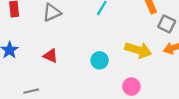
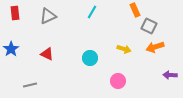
yellow arrow: (138, 50) -> (124, 49), size x0.6

